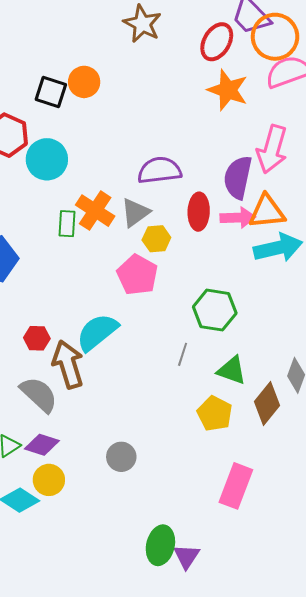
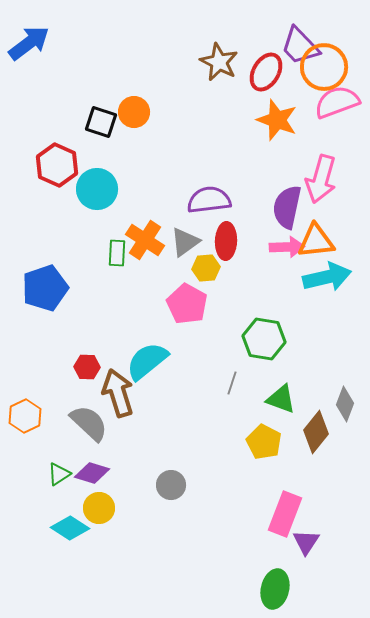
brown star: (142, 24) -> (219, 62), moved
red ellipse: (199, 212) -> (226, 241), moved
green ellipse: (160, 545) -> (275, 589), moved
purple triangle: (187, 556) -> (306, 542), moved

